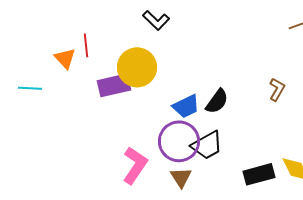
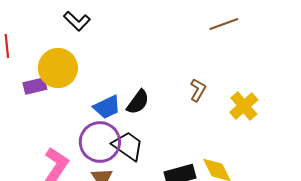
purple rectangle: (114, 85) -> (35, 86), size x0.7
black trapezoid: (207, 145) -> (128, 146), turned -116

